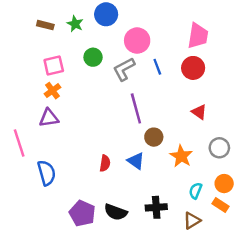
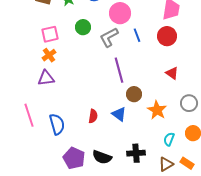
pink line: (19, 143) -> (29, 115), moved
blue semicircle: (47, 173) -> (57, 124), moved
orange rectangle: (221, 205) -> (187, 163), moved

